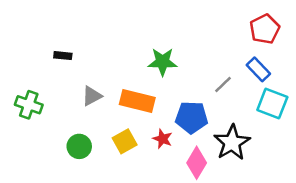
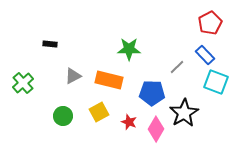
green cross: (29, 105) -> (23, 83), turned 30
red star: (163, 139) -> (129, 122), moved

